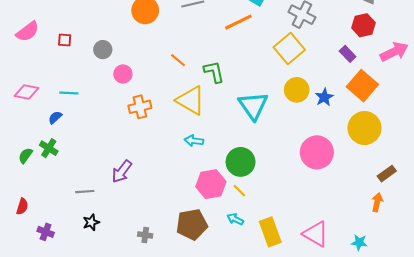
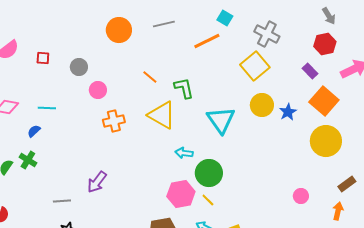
cyan arrow: (194, 141) -> (184, 153), moved
pink circle: (317, 152) -> (301, 196), moved, size x0.5

